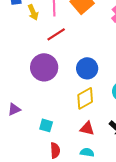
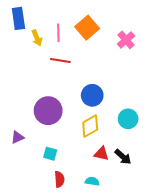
red line: (56, 34) -> (60, 60), turned 42
purple circle: (44, 67) -> (48, 111), moved
red triangle: (87, 128) -> (101, 154), moved

